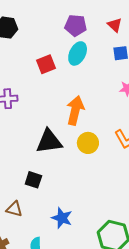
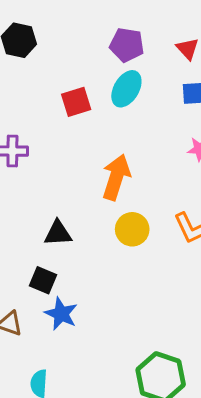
black triangle: (49, 141) -> (58, 233), moved, size x0.7
blue star: (62, 218) -> (61, 314), moved

